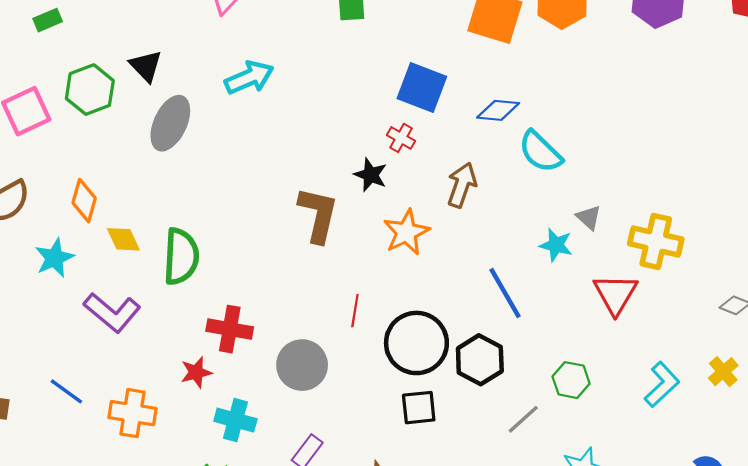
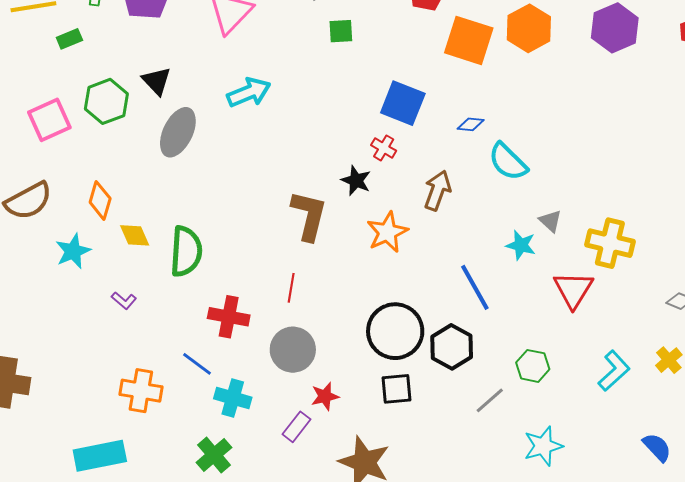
blue diamond: (498, 110) -> (471, 124), size x0.7
red line: (355, 311) -> (291, 288), moved
purple L-shape: (112, 312) -> (124, 301), size x0.5
red star: (196, 372) -> (325, 396), moved
blue line: (66, 391) -> (197, 364), moved

